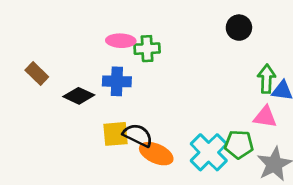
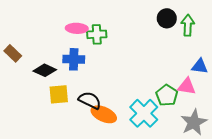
green arrow: (267, 79) -> (188, 25), moved
yellow square: (116, 134) -> (59, 94), moved
green pentagon: (239, 144) -> (167, 95), moved, turned 30

